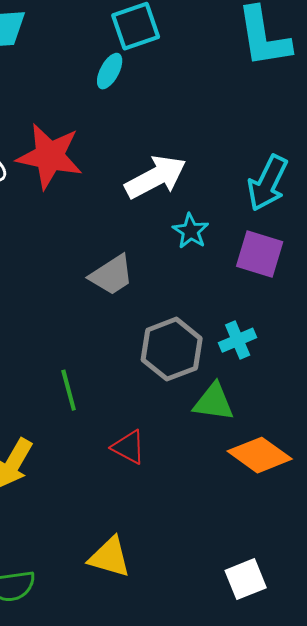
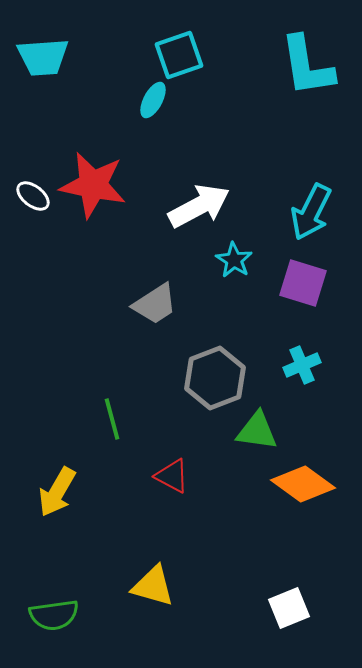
cyan cross: (238, 340) -> (302, 365), moved

